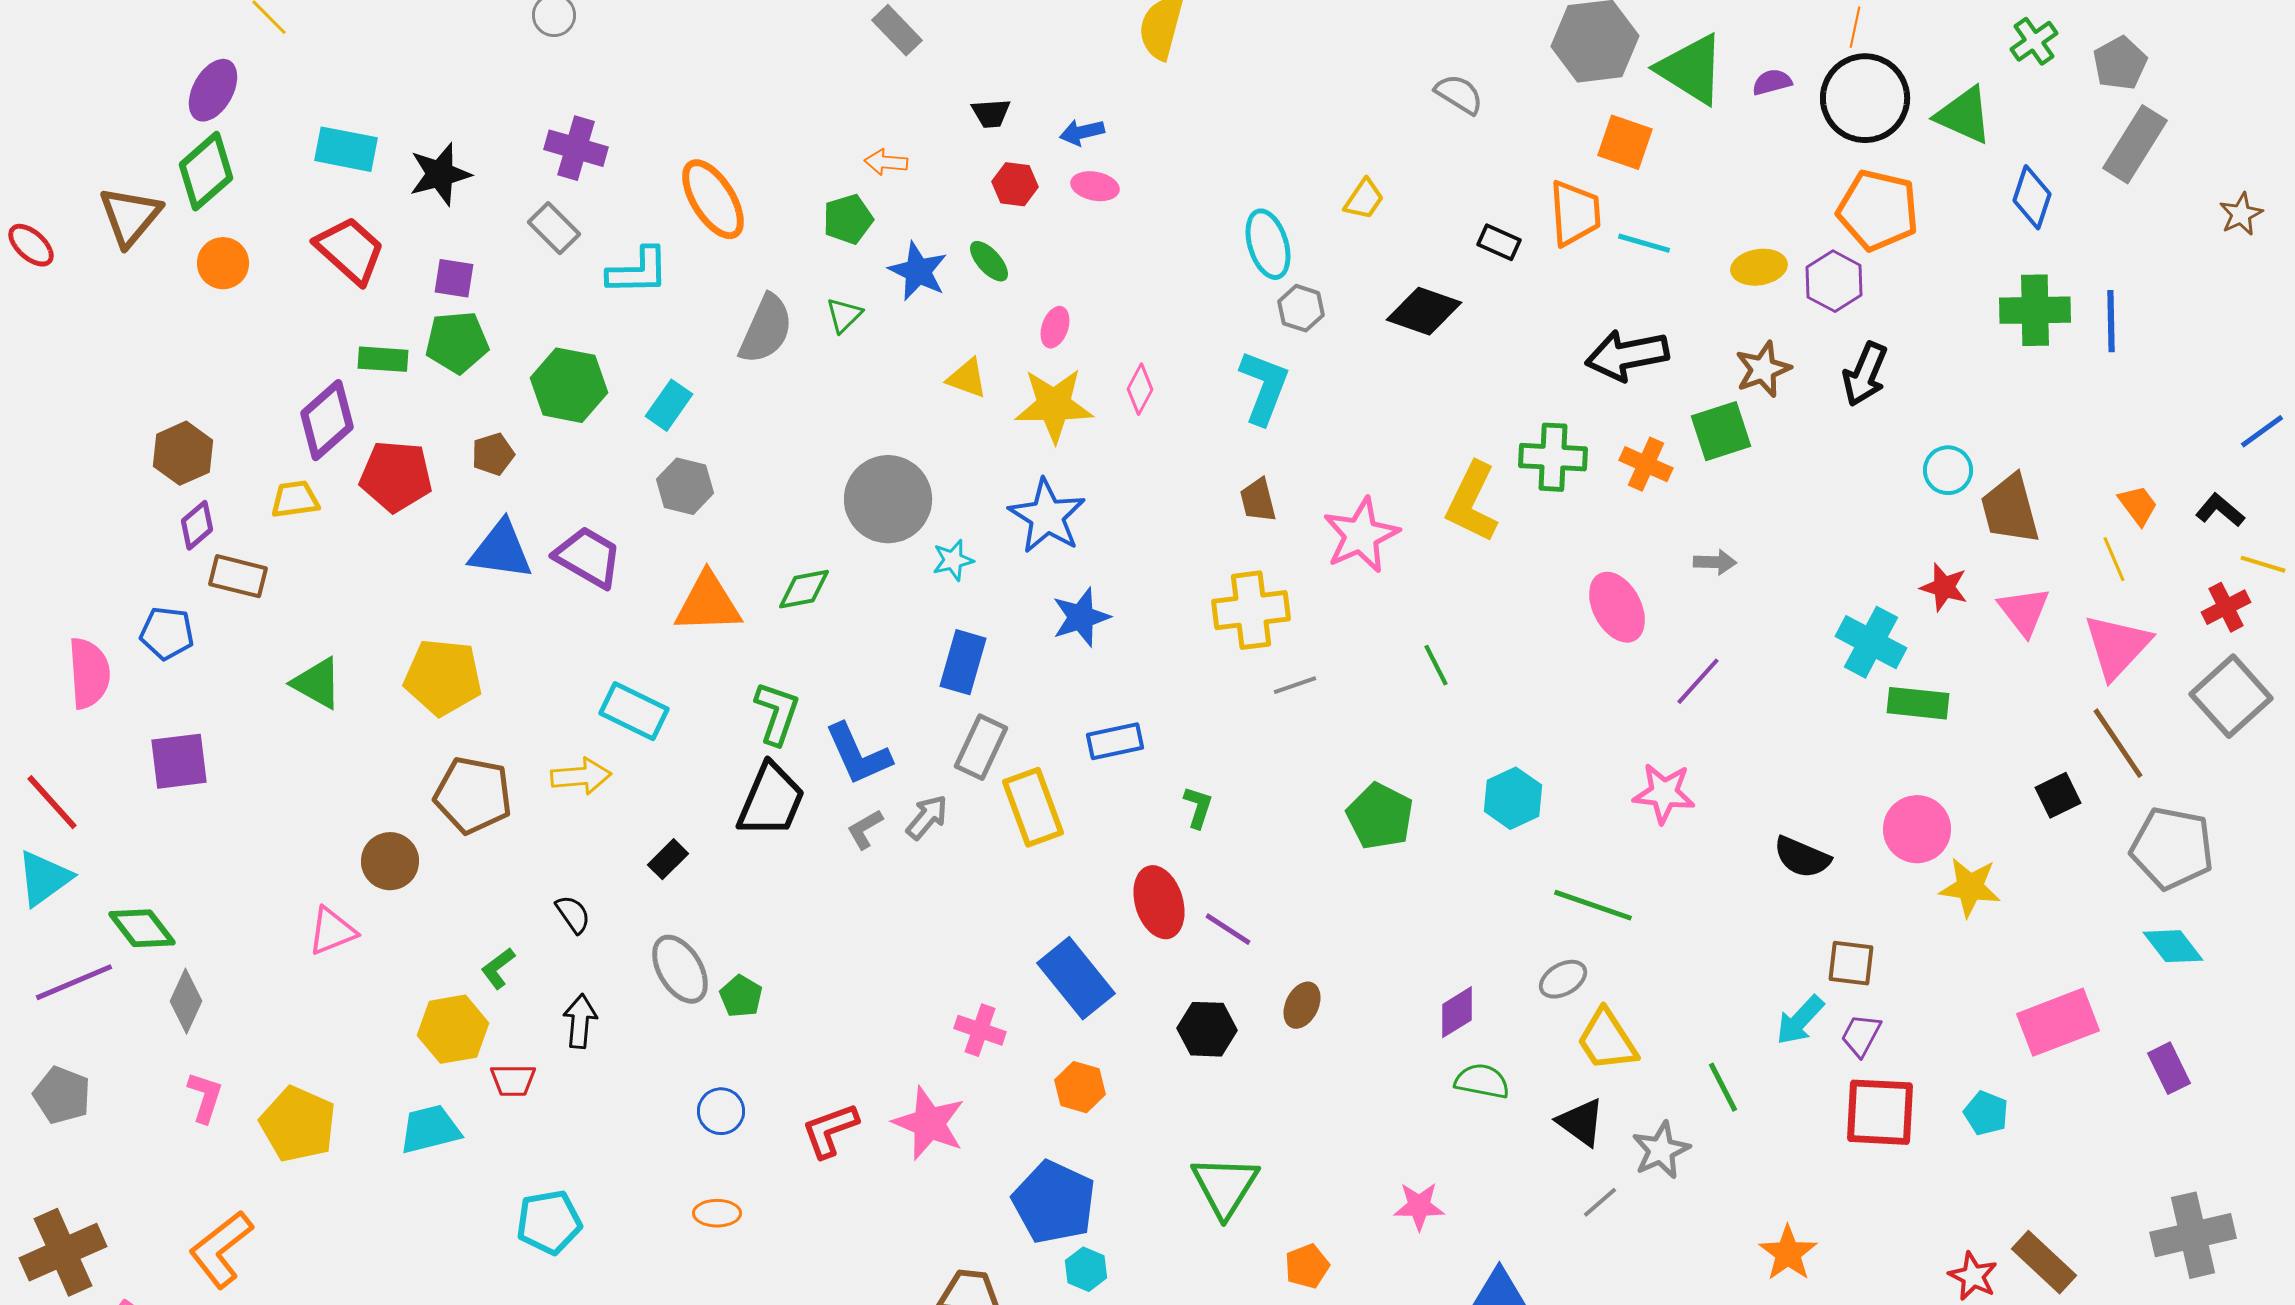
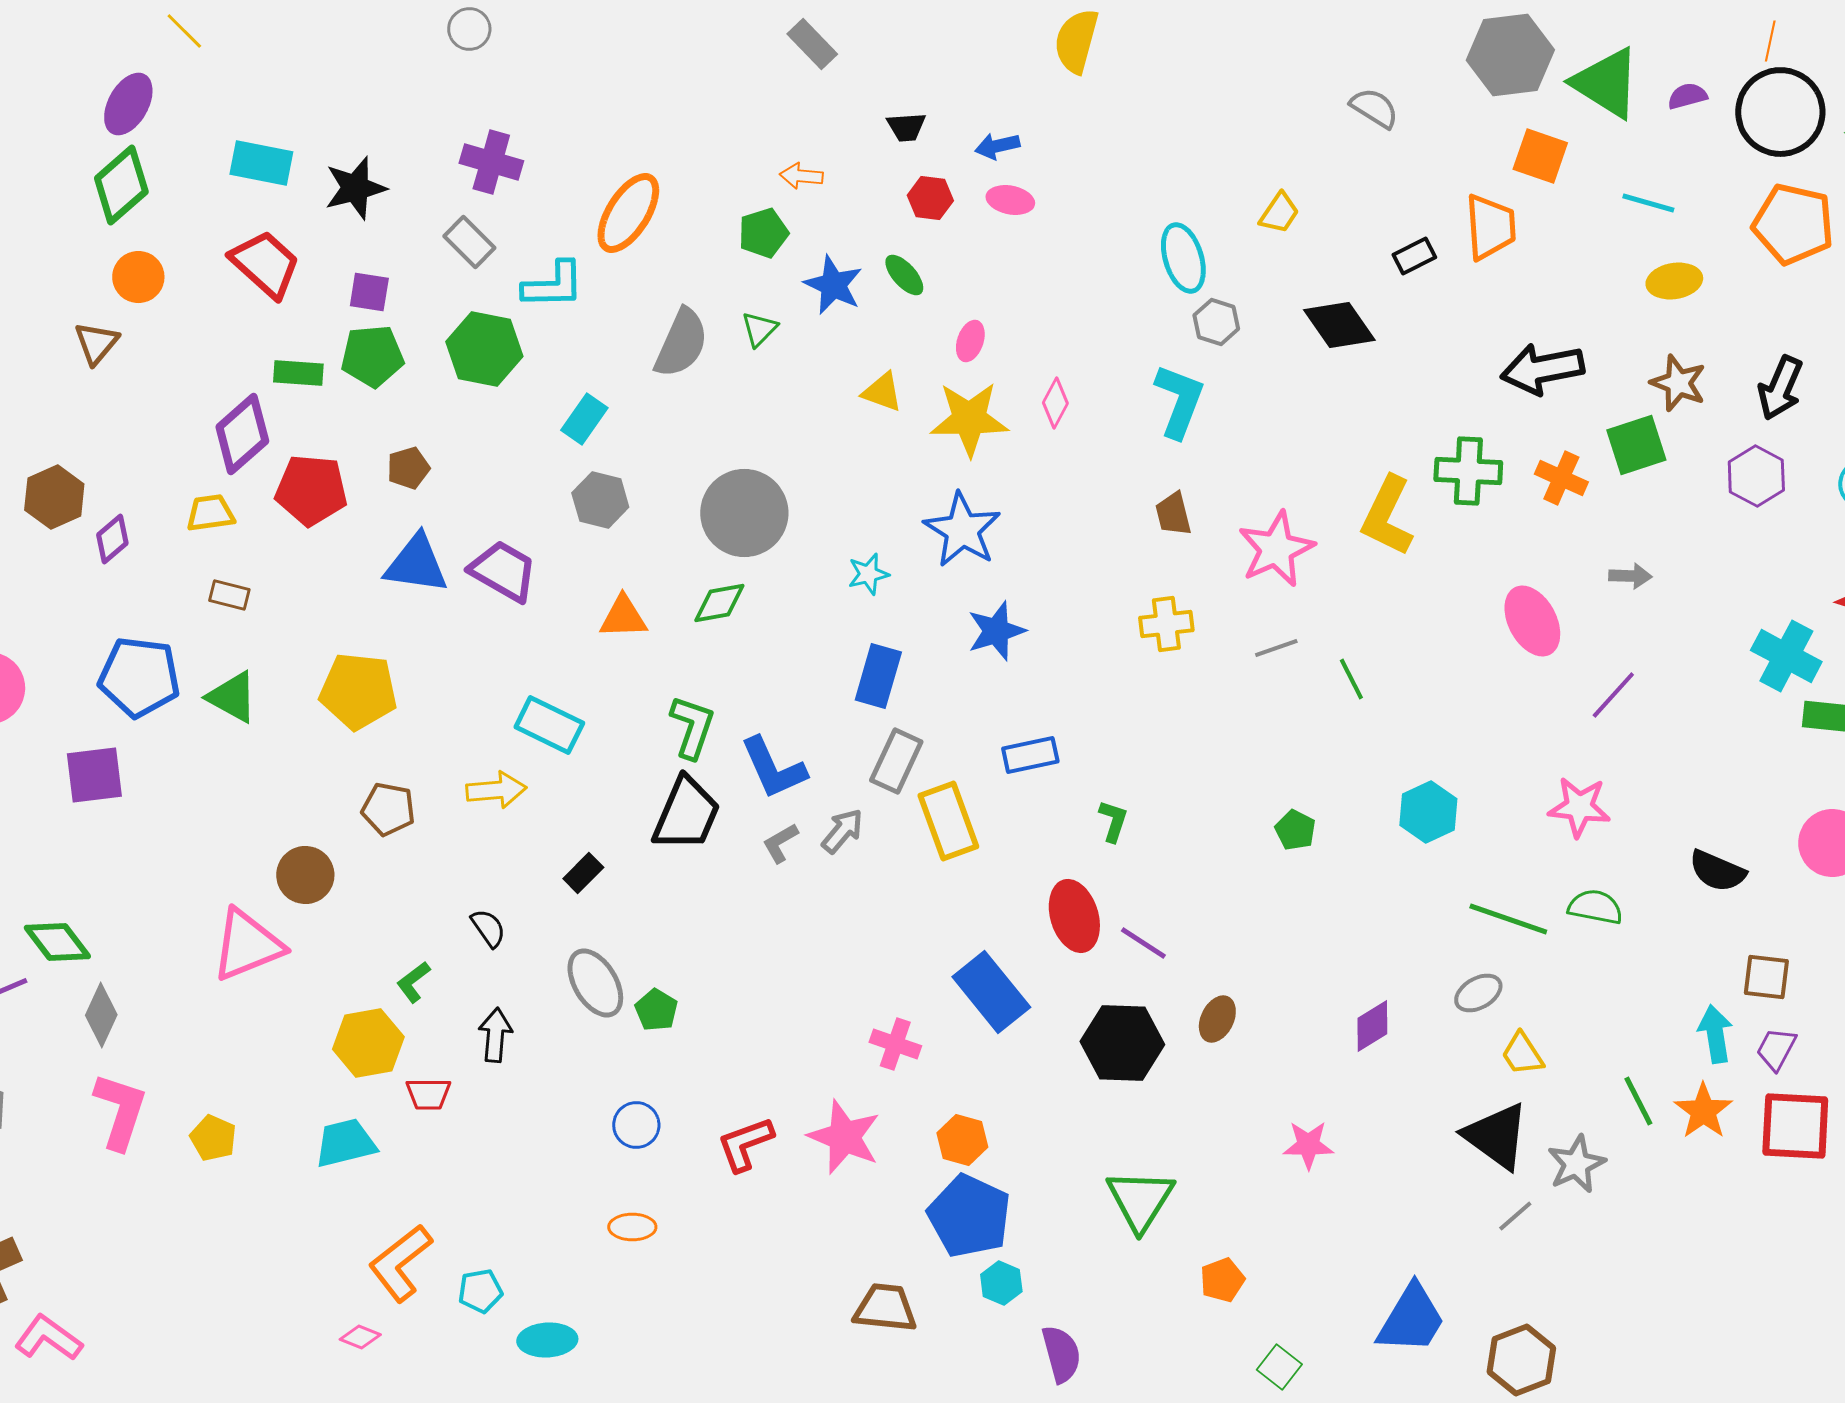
orange ellipse: (713, 199) -> (628, 213), turned 64
brown triangle: (130, 216) -> (96, 343), moved, size x0.7
black rectangle: (1499, 242) -> (1414, 256), turned -51
cyan line: (1644, 243) -> (1648, 203), moved
purple hexagon: (1834, 281) -> (1756, 476), moved
black diamond: (1424, 311) -> (1339, 325), turned 36
brown star: (1763, 369) -> (1678, 383), turned -30
green hexagon: (569, 385) -> (484, 349), moved
brown hexagon: (183, 453) -> (54, 497), moved
gray circle: (888, 499) -> (744, 513), moved
brown rectangle: (238, 576) -> (229, 595), moved, size x0.7
orange triangle: (708, 603) -> (623, 617), size x0.7
yellow cross: (1251, 610) -> (1166, 624), size x0.7
blue pentagon: (167, 633) -> (139, 677), moved, size x1.5
gray line: (1295, 685) -> (1276, 648), moved
brown pentagon: (473, 795) -> (388, 809), size x0.7
green pentagon: (1380, 816) -> (1295, 830), size x0.6
pink triangle: (332, 931) -> (247, 945), size x1.5
cyan arrow: (1800, 1020) -> (1715, 1034), turned 128
black hexagon: (1207, 1029) -> (1122, 1043), size x1.4
yellow trapezoid: (1607, 1040) -> (1522, 1054), size x0.7
green semicircle: (1482, 1081) -> (1595, 907), moved
orange hexagon: (1080, 1087) -> (962, 1140), moved
pink L-shape: (205, 1097) -> (120, 1111), size x1.5
black triangle: (1581, 1122) -> (1496, 1136), size x1.4
yellow pentagon: (298, 1124) -> (213, 1138), size x0.6
pink star: (1419, 1206) -> (1308, 1145), moved
cyan pentagon: (549, 1222) -> (480, 1291), moved, size x0.7
orange L-shape: (221, 1249) -> (400, 1263), moved
orange star: (1788, 1253) -> (1703, 1111), moved

